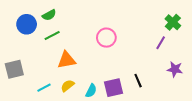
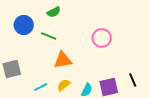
green semicircle: (49, 15) -> (54, 12), moved
green line: (52, 36) -> (49, 36), turned 49

